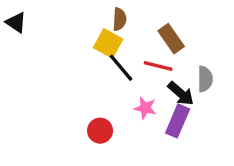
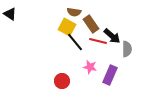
brown semicircle: (119, 19) -> (74, 12), turned 96
brown rectangle: (171, 39) -> (91, 24), moved
black arrow: (181, 93) -> (112, 36), moved

